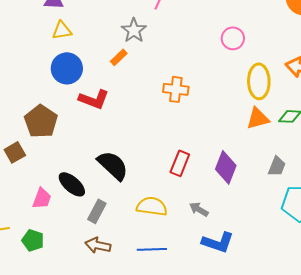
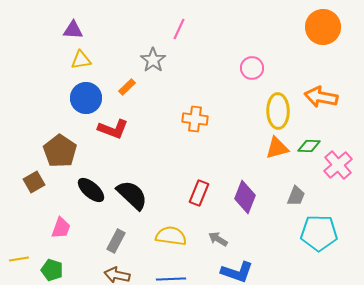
orange rectangle: (119, 57) -> (127, 87), moved
black ellipse: (72, 184) -> (91, 190), moved

